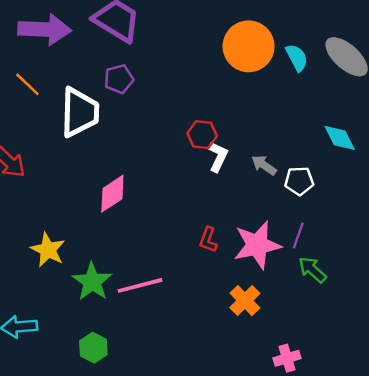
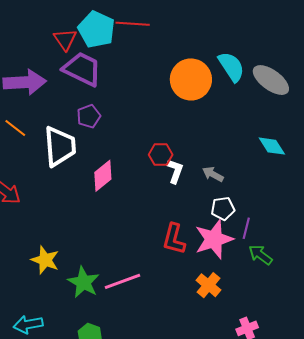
cyan semicircle: (297, 58) -> (231, 67), moved, size x1.4
white pentagon: (299, 181) -> (223, 209), moved
pink diamond: (112, 194) -> (103, 176), moved
red L-shape: (208, 240) -> (174, 239), size x1.5

